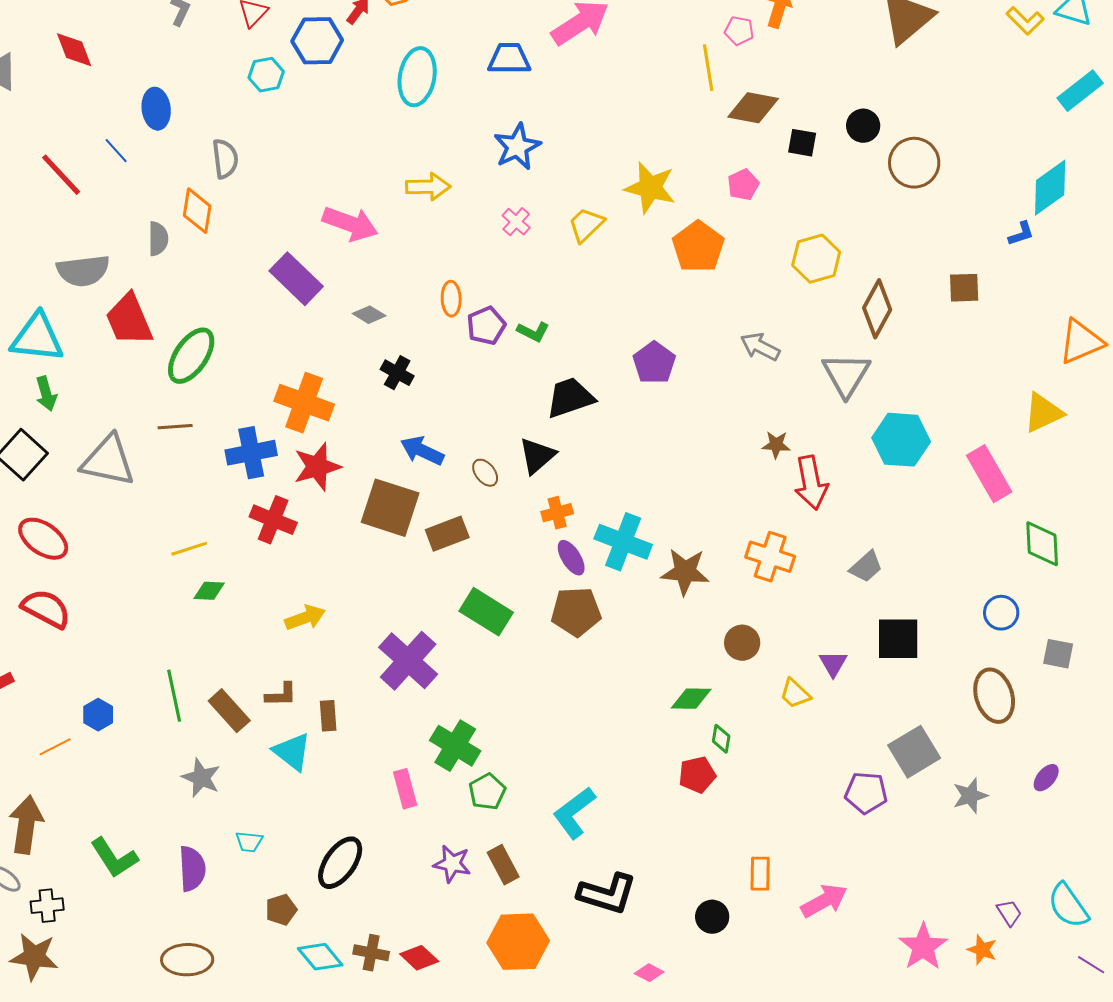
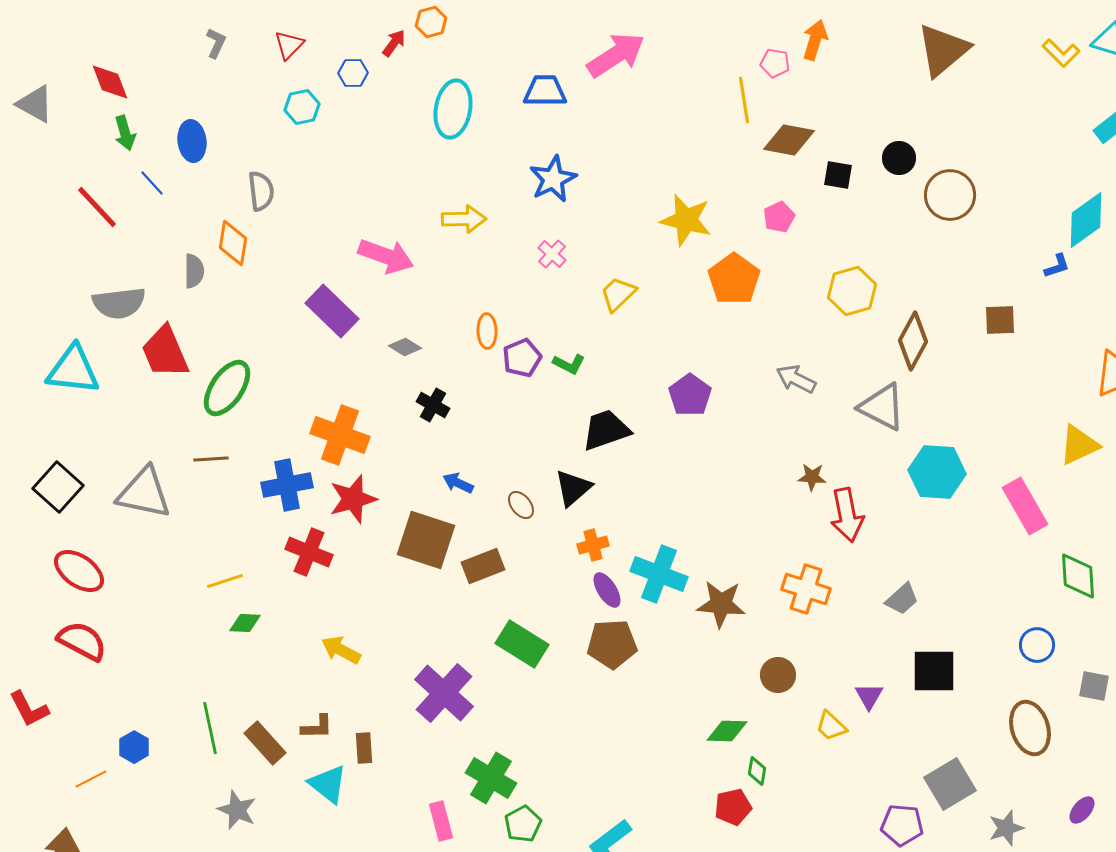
blue hexagon: (317, 41) -> (353, 73), size x0.6
yellow trapezoid: (586, 225) -> (618, 294), moved
gray triangle: (846, 375) -> (882, 407), turned -34
green arrow: (46, 394) -> (125, 133), moved
blue arrow: (422, 451) -> (458, 483), size x0.7
yellow arrow: (305, 618) -> (341, 650), turned -132

